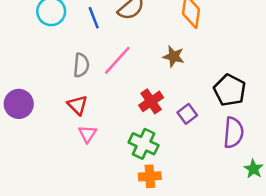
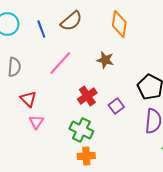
gray semicircle: (81, 65) -> (14, 67), moved

